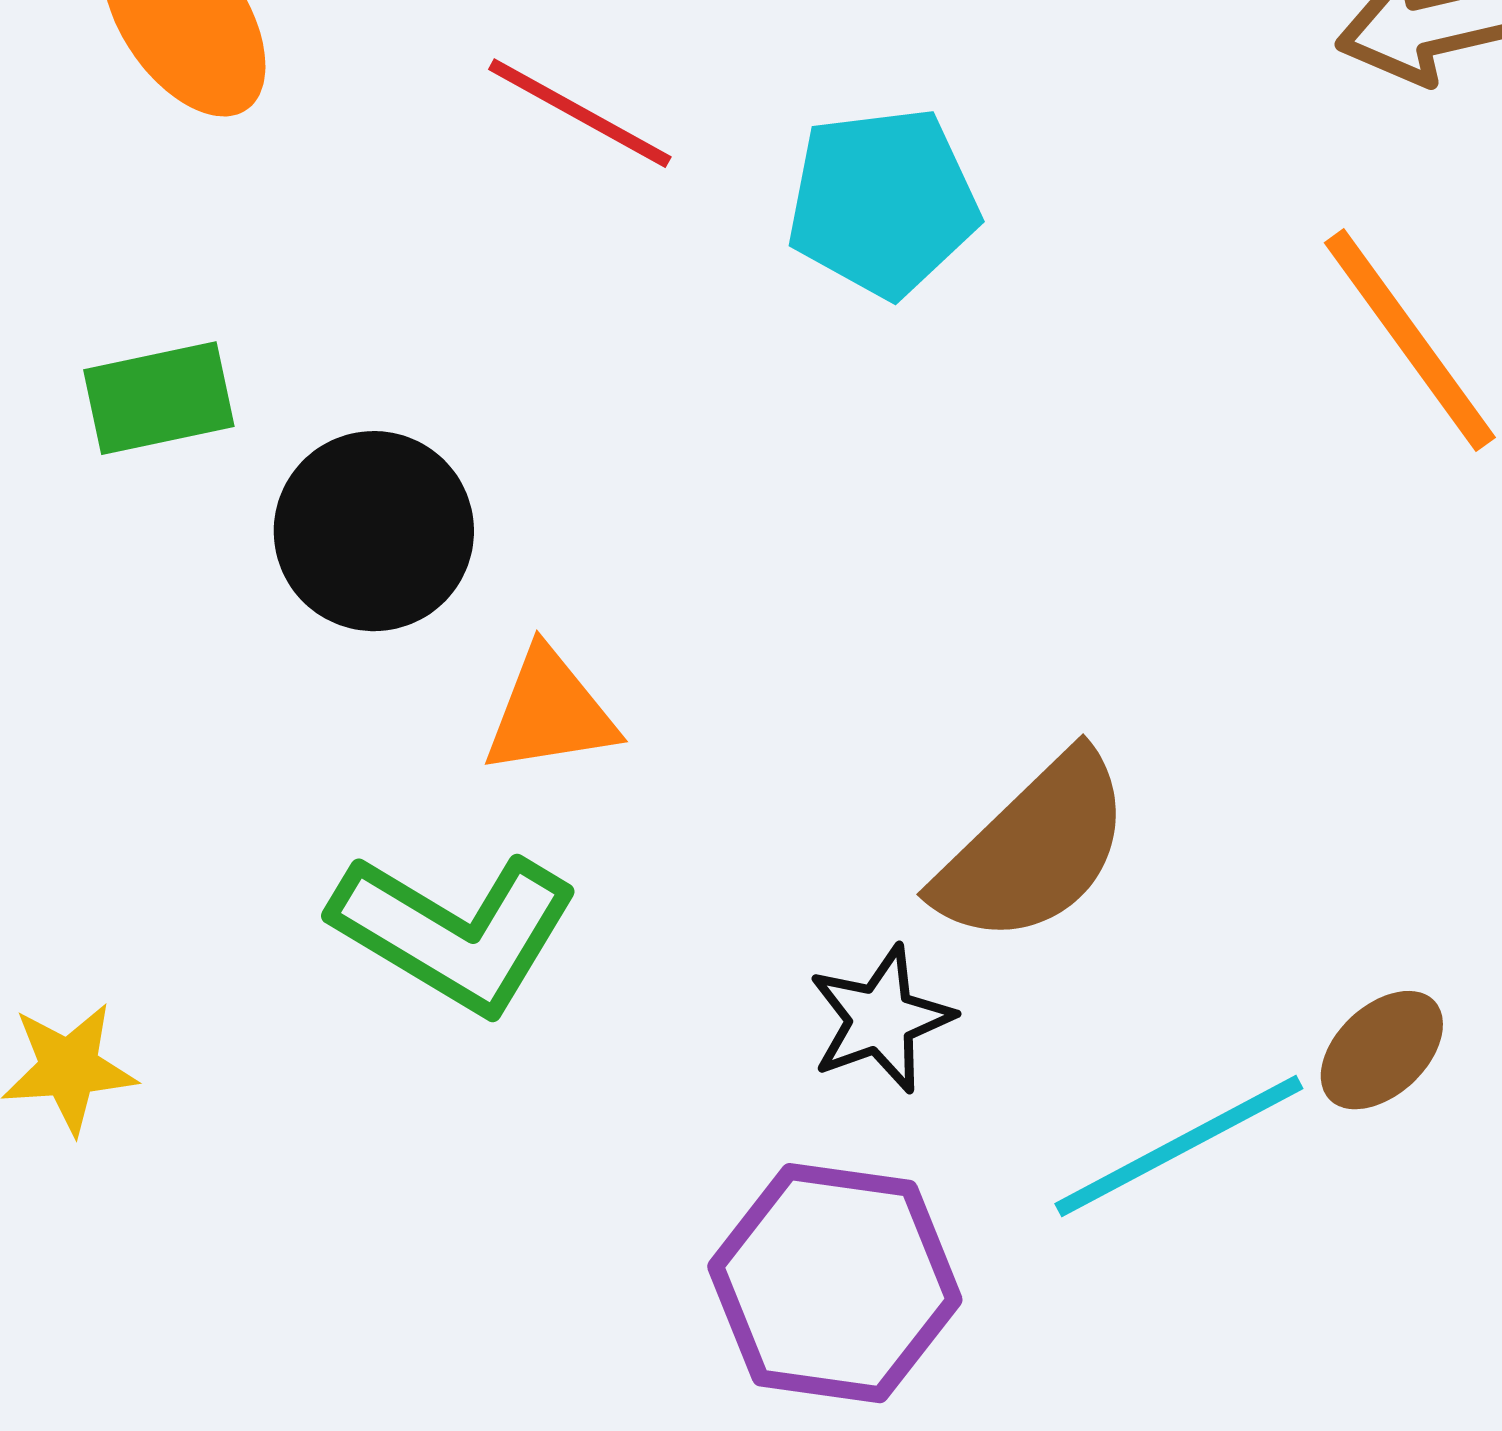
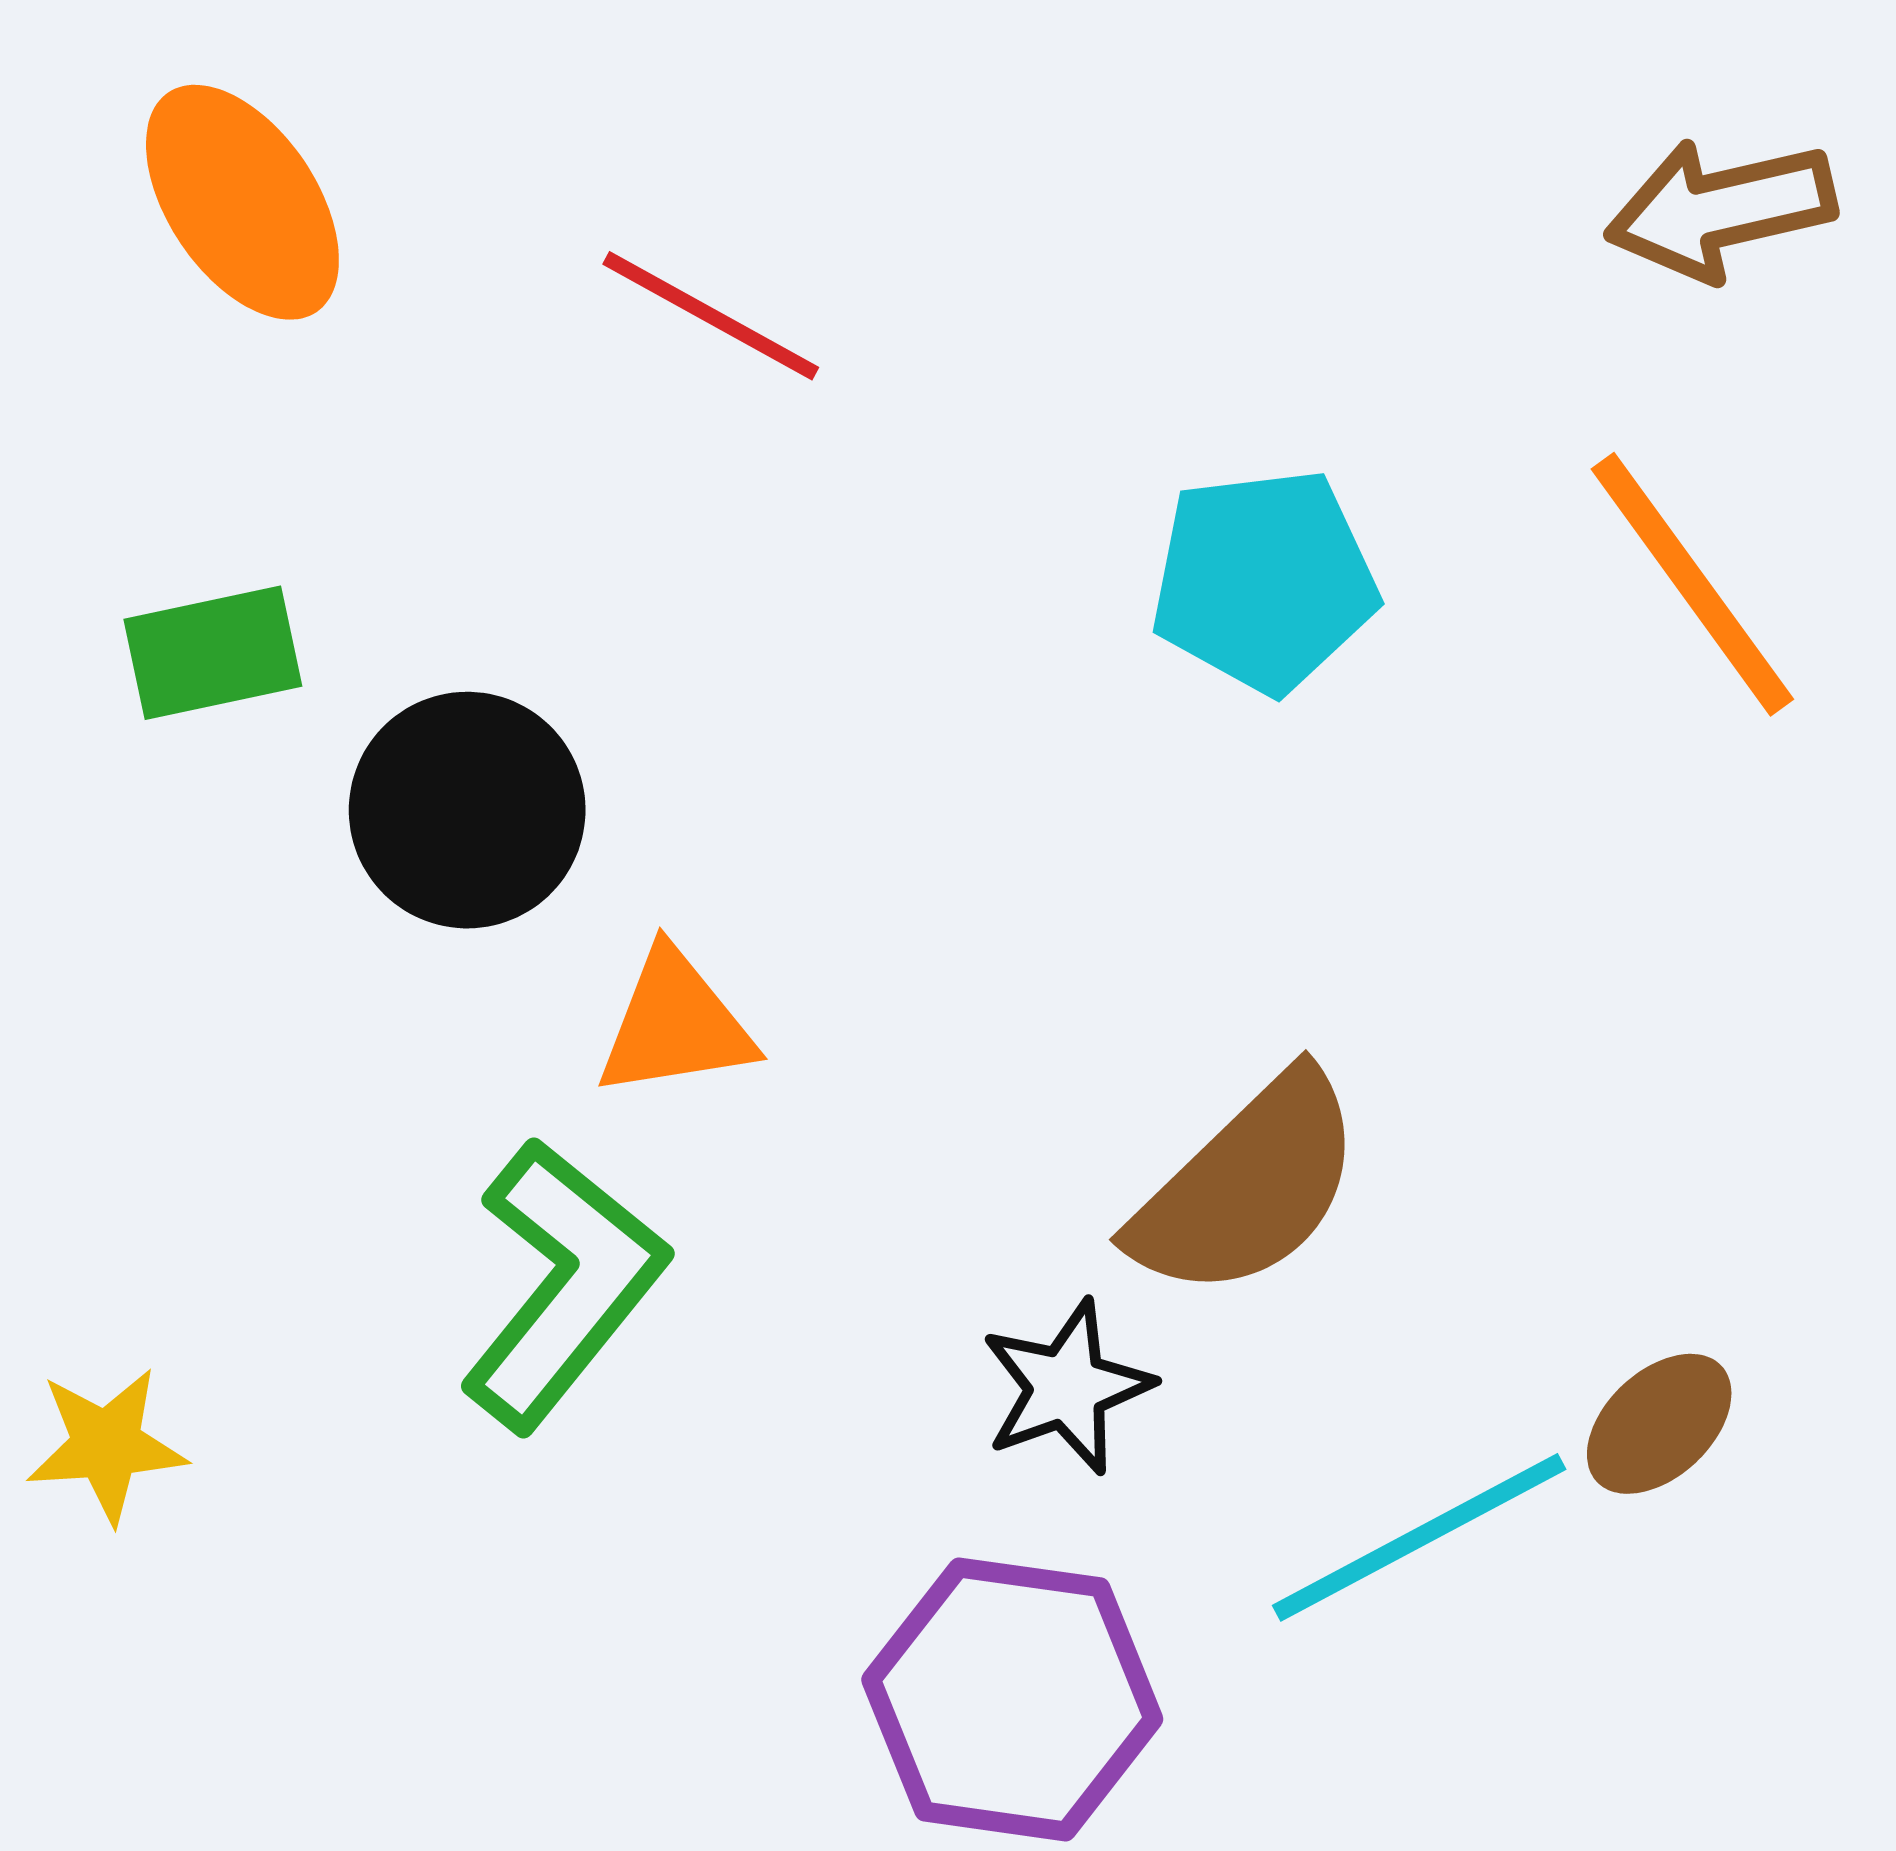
cyan pentagon: (883, 202) -> (1264, 581), moved
green L-shape: (455, 932) -> (563, 1284), turned -82

